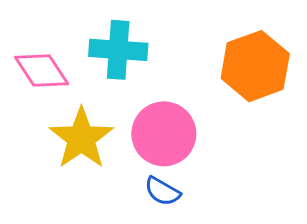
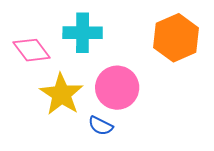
blue semicircle: (162, 191) -> (101, 126), moved

